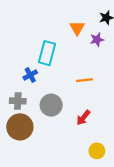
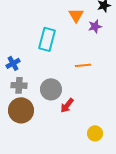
blue cross: (30, 75) -> (13, 63), moved
red arrow: (83, 118) -> (67, 105), moved

